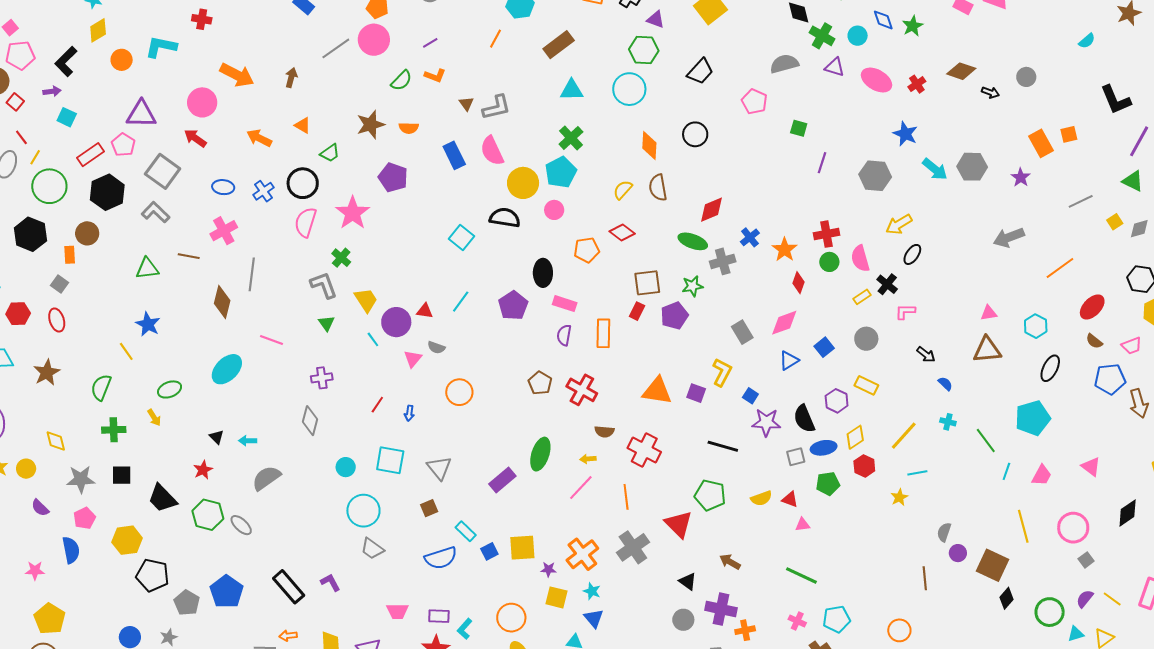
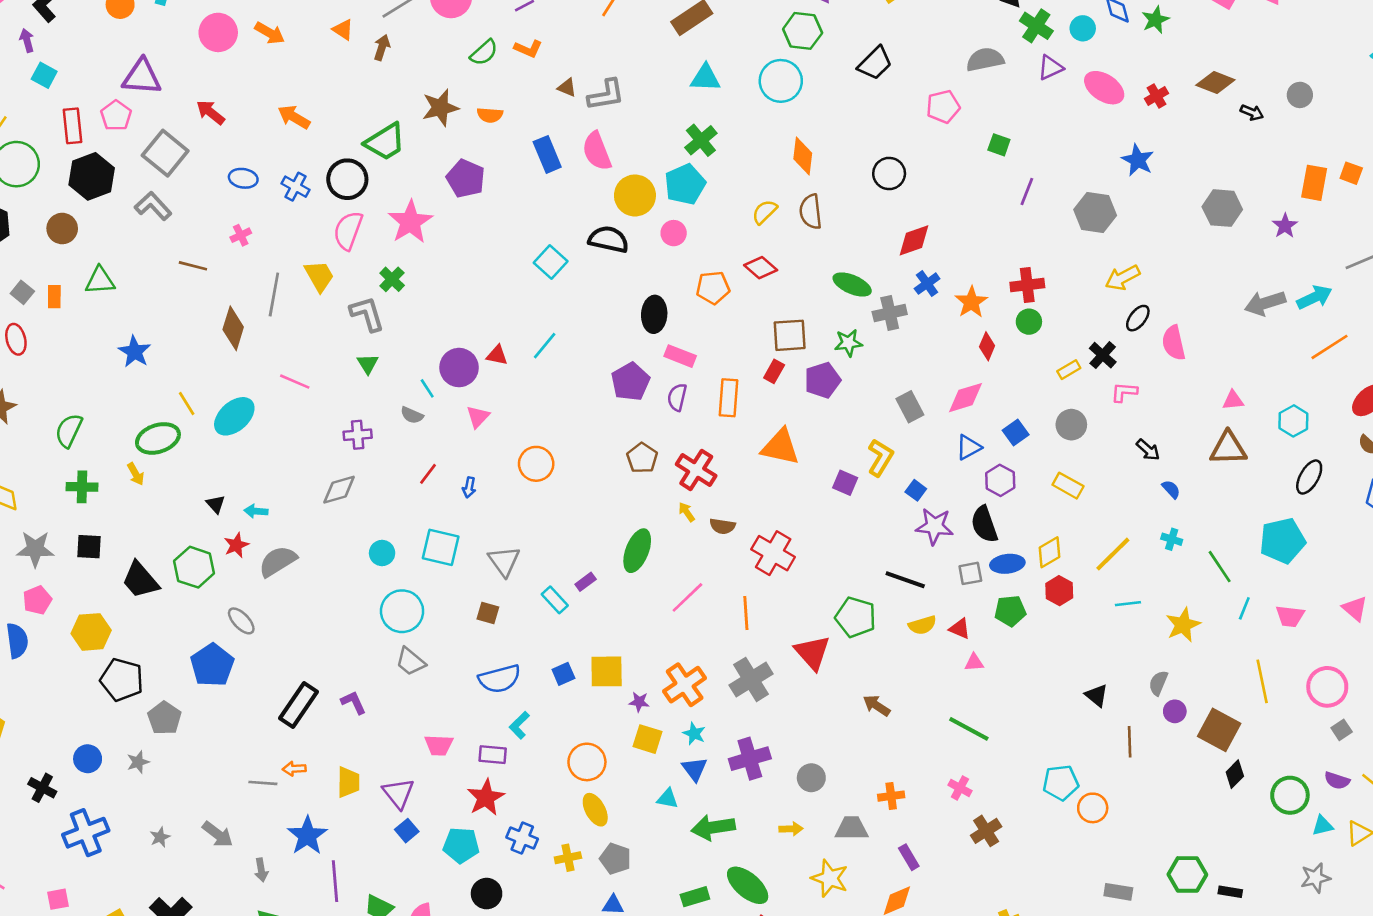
purple triangle: (835, 67) -> (1050, 68), turned -45
orange arrow: (237, 75) -> (270, 33), size x0.7
brown arrow: (291, 78) -> (382, 47), moved
purple arrow: (52, 91) -> (27, 40), turned -102
pink circle: (202, 102) -> (218, 32), moved
pink pentagon: (754, 102) -> (943, 107), turned 30
brown triangle: (466, 104) -> (567, 88), turned -35
orange triangle: (303, 125) -> (343, 30), moved
black circle: (695, 134) -> (889, 174), moved
orange square: (1069, 134) -> (1351, 173), turned 30
orange rectangle: (1041, 143) -> (1314, 183), turned 36
green trapezoid: (330, 153) -> (385, 142), size x1.6
red rectangle: (91, 155) -> (72, 126), turned -64
cyan arrow: (935, 169) -> (1314, 297), moved, turned -68
blue cross: (263, 191) -> (296, 187), turned -30
red diamond: (712, 210) -> (914, 240), moved
pink cross: (224, 231) -> (241, 235), size x0.6
orange rectangle: (70, 255) -> (54, 297), moved
pink semicircle: (860, 259) -> (1174, 343), moved
green triangle: (147, 269) -> (100, 281), moved
yellow trapezoid: (366, 300) -> (319, 276), moved
purple pentagon: (513, 306) -> (630, 382), moved
gray semicircle: (436, 348) -> (412, 415), moved
yellow line: (126, 351) -> (187, 403), moved
green ellipse: (170, 389) -> (158, 438), size x1.4
orange triangle: (657, 391) -> (780, 447), moved
purple hexagon: (837, 401) -> (1000, 480), moved
gray diamond: (310, 421) -> (339, 490), turned 56
black line: (723, 446) -> (905, 580), moved
yellow arrow: (588, 459) -> (687, 512), moved, turned 56
red star: (203, 470) -> (236, 545), moved
pink trapezoid: (1042, 475) -> (1290, 616), turned 65
purple rectangle: (502, 480) -> (586, 582), size x0.6
yellow star: (899, 497) -> (1183, 625), moved, size x1.5
brown square: (429, 508) -> (488, 613), turned 36
green hexagon: (208, 515) -> (194, 567), moved
cyan rectangle: (466, 531) -> (555, 600), moved
black triangle: (688, 581) -> (1097, 696), moved
black rectangle: (289, 587) -> (299, 705), turned 72
blue pentagon: (226, 592) -> (212, 665), moved
purple semicircle: (1085, 599) -> (1337, 781), turned -114
purple cross: (721, 609) -> (750, 759), moved, turned -32
cyan pentagon: (837, 619) -> (1061, 783), moved
cyan L-shape: (465, 629) -> (519, 725), moved

